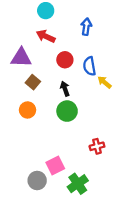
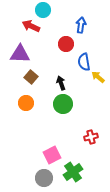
red arrow: (46, 36) -> (31, 26), moved
red circle: (65, 60) -> (66, 44), moved
gray circle: (37, 181) -> (44, 178), moved

